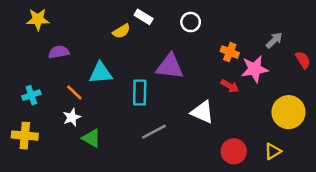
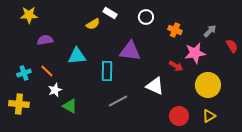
orange cross: (230, 52) -> (175, 30), moved
orange line: (74, 93) -> (47, 71), moved
yellow circle: (289, 112) -> (208, 85), moved

